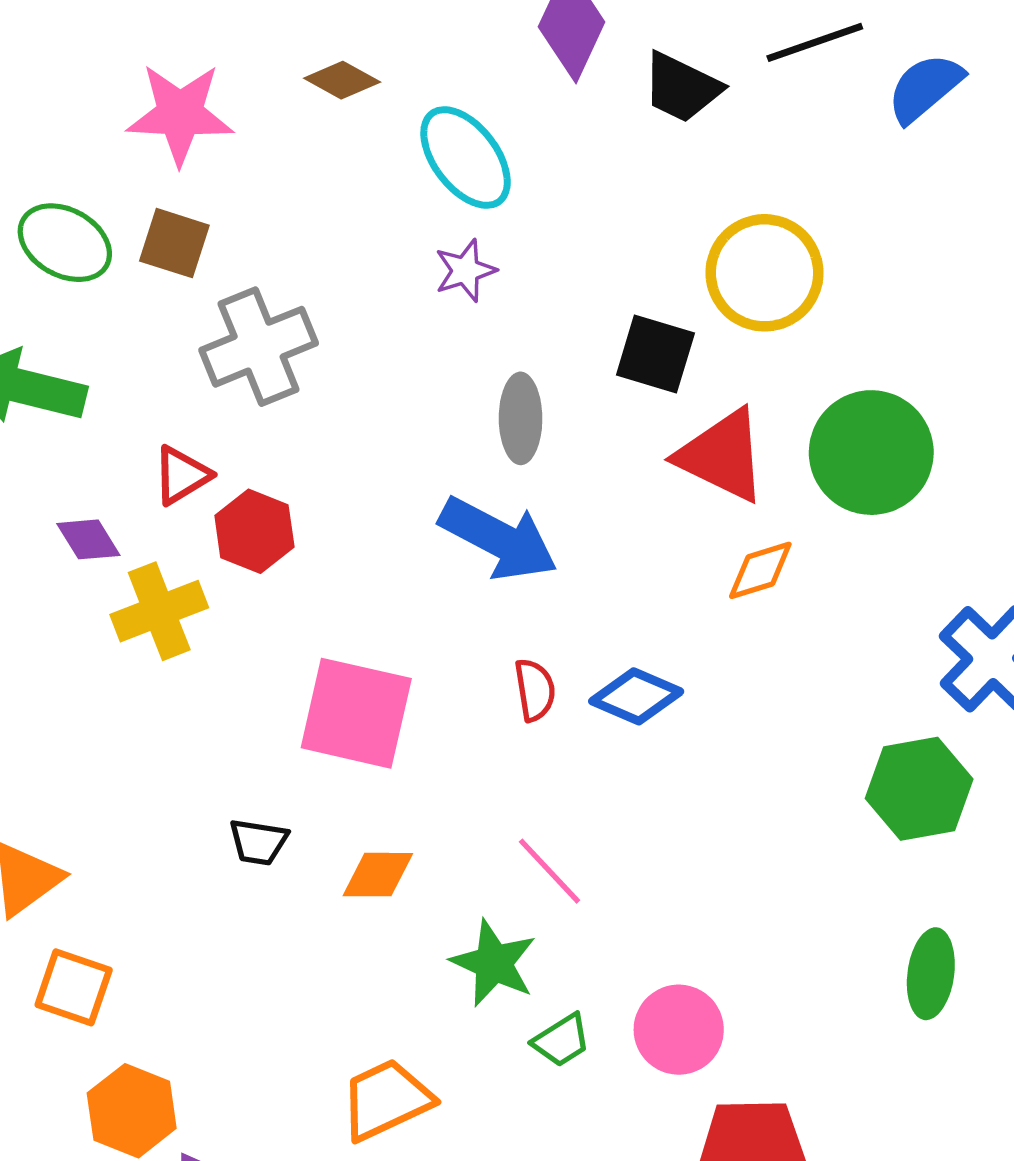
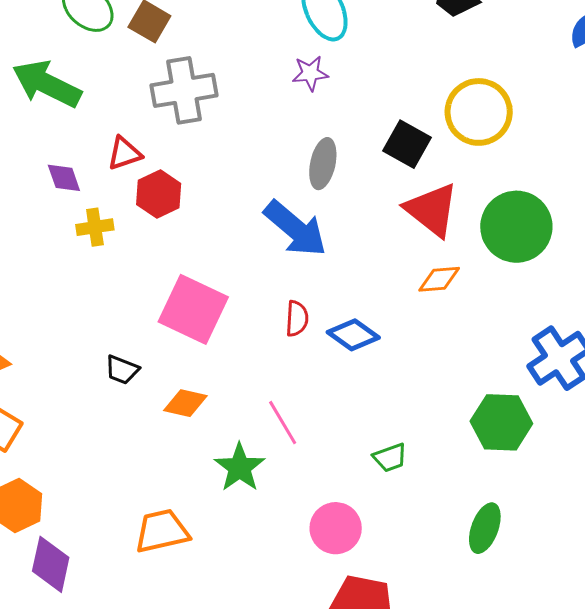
yellow cross: (159, 611) -> (95, 227), size x0.7
green trapezoid: (562, 1040) -> (390, 458), moved

